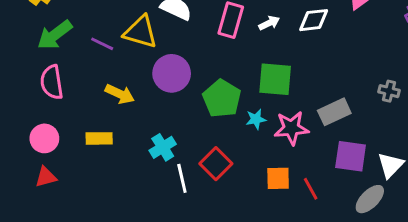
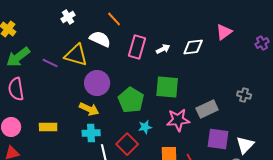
yellow arrow: (120, 94) -> (89, 109), moved
cyan star: (256, 119) -> (145, 127), moved
cyan cross: (163, 147) -> (91, 133), turned 30

